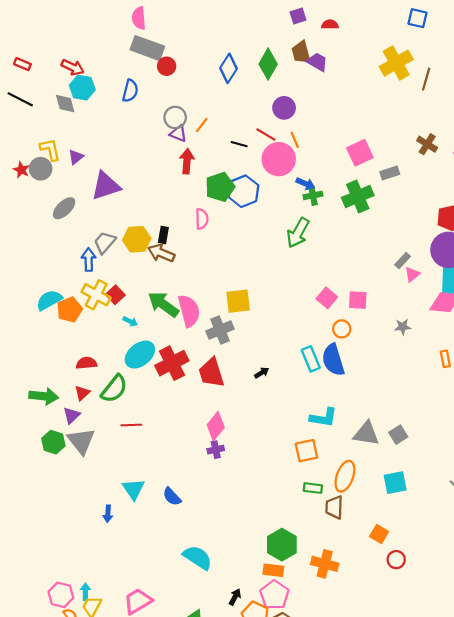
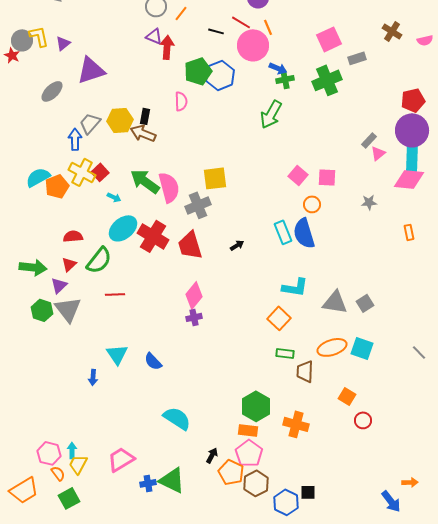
purple triangle: (178, 133) -> (154, 36), moved
gray circle: (41, 169) -> (22, 40), moved
red cross: (172, 363) -> (153, 236), turned -32
orange square: (306, 451) -> (279, 318), turned -35
orange ellipse: (345, 476) -> (332, 347), moved, turned 52
cyan square: (395, 483) -> (362, 348), turned 30

